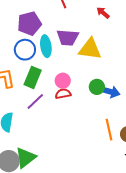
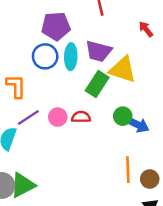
green rectangle: (33, 77) -> (97, 84), moved
pink circle: (63, 81) -> (58, 117), moved
purple line: (35, 101) -> (28, 117), moved

